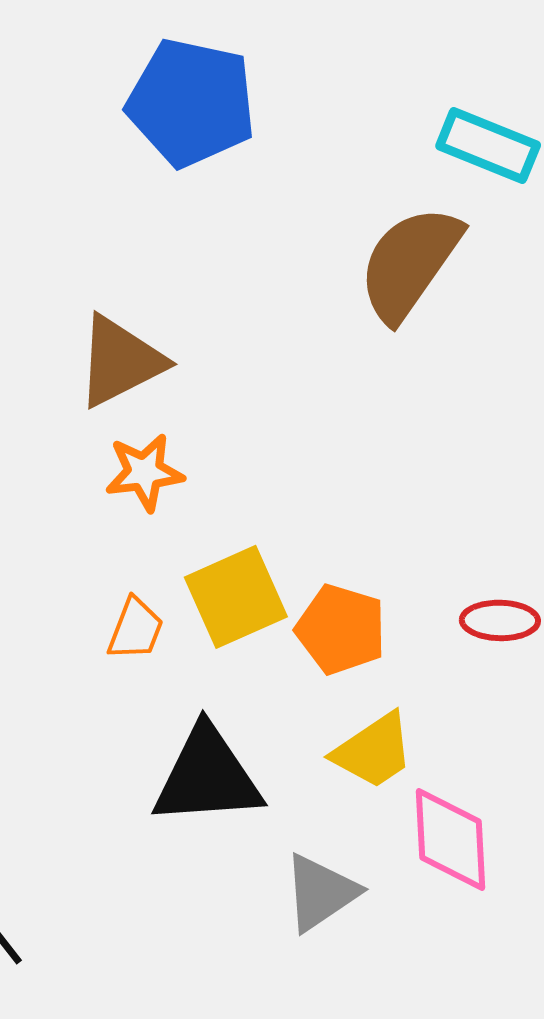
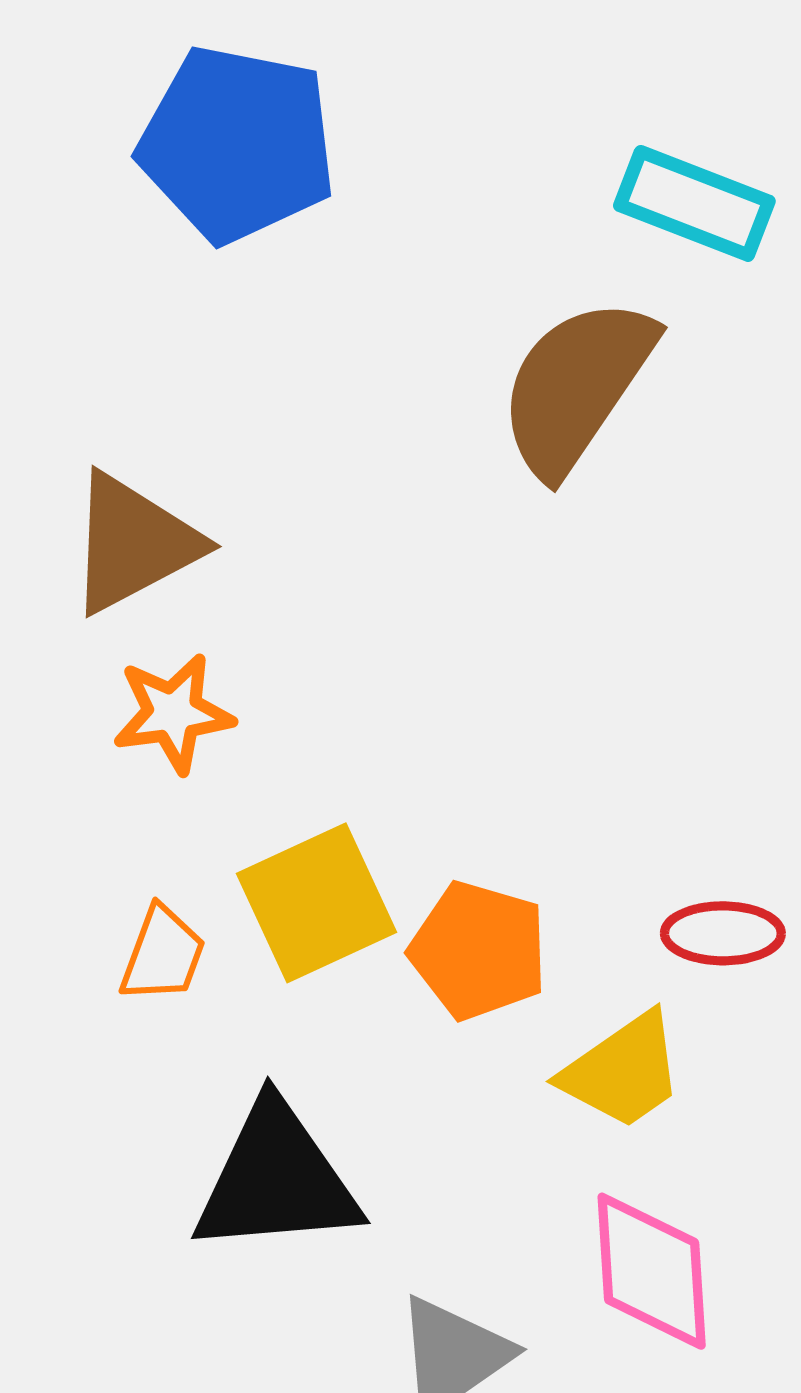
yellow trapezoid: (374, 751) -> (623, 1071), moved

